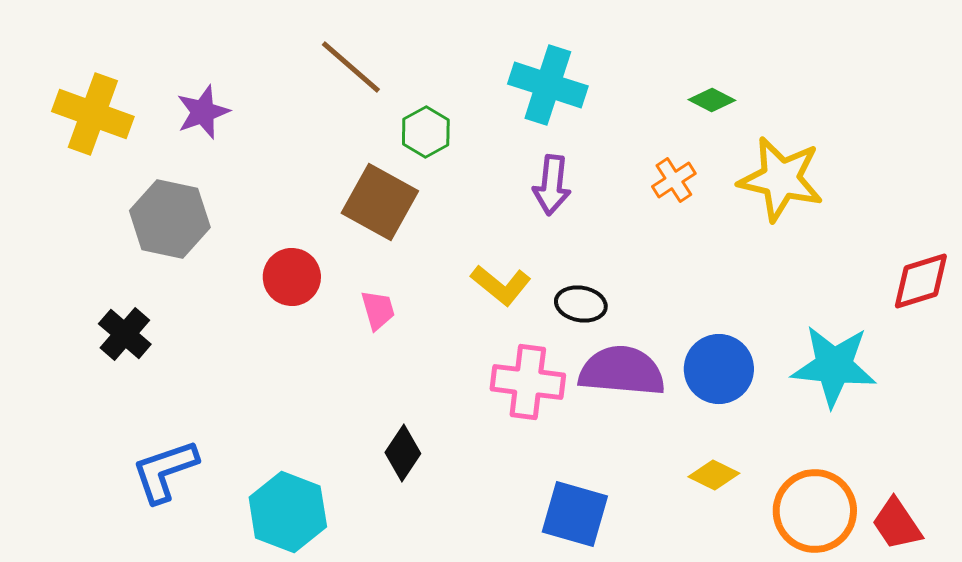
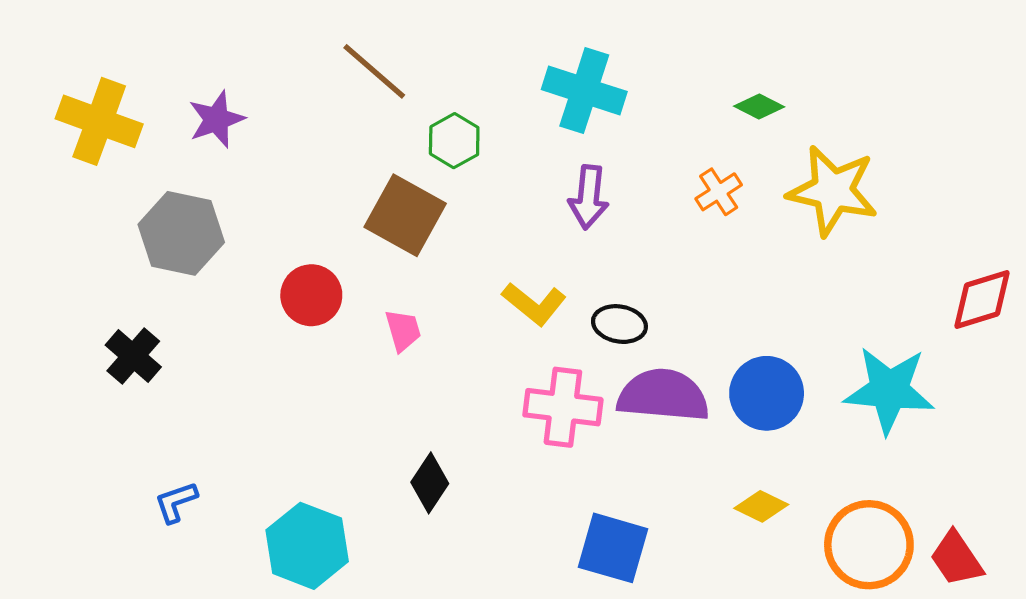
blue L-shape: (165, 471) -> (176, 502), size x0.6

